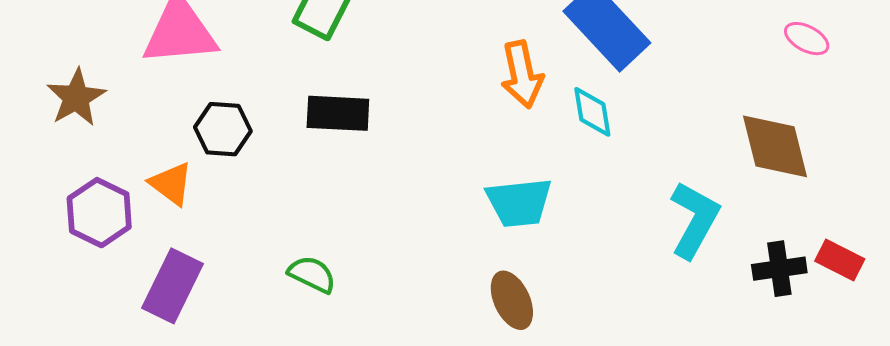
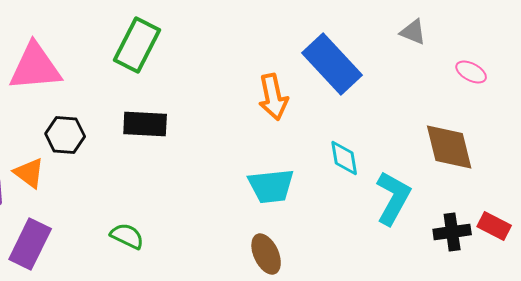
cyan diamond: (592, 112) -> (344, 158), moved

